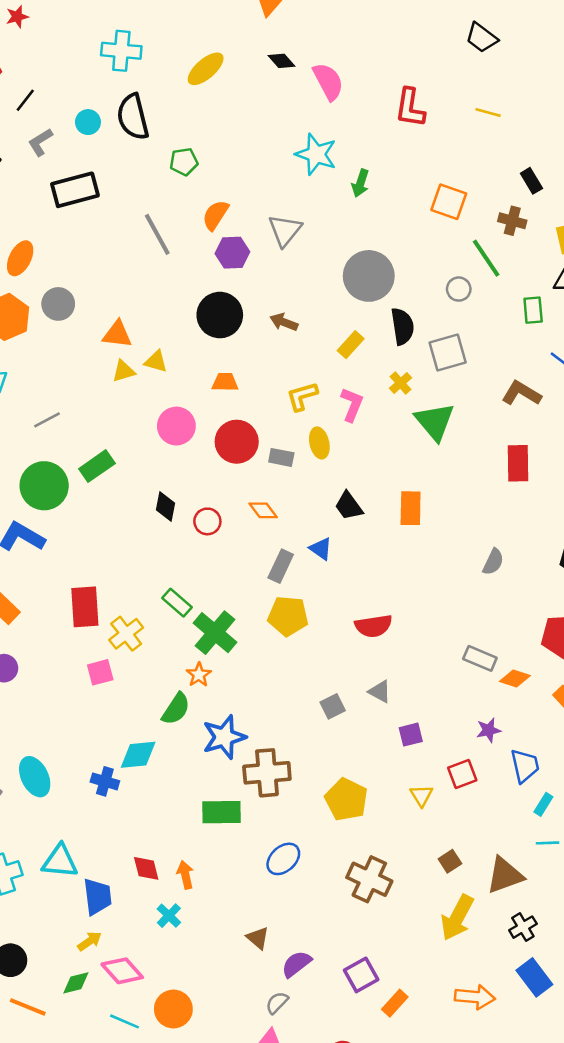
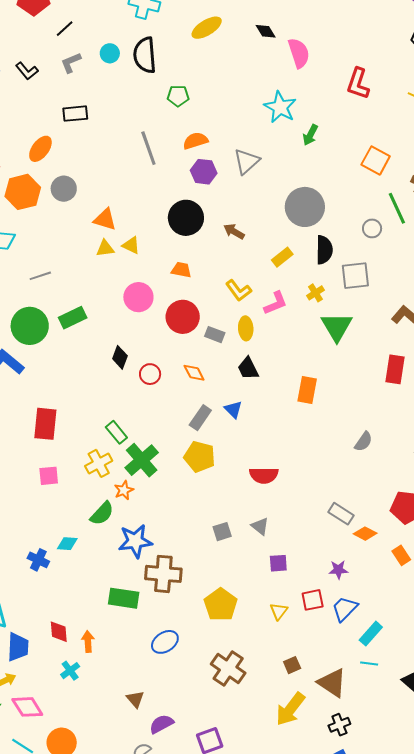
black rectangle: (75, 190) -> (75, 114), moved, size x0.7
orange semicircle: (215, 215) -> (195, 141), turned 30
yellow L-shape: (302, 396) -> (238, 290), turned -120
pink L-shape: (352, 405) -> (276, 303), turned 36
black trapezoid: (349, 506) -> (248, 368), moved
yellow cross: (126, 634) -> (99, 463), moved
cyan diamond: (138, 755) -> (67, 544), size x0.7
blue trapezoid: (525, 766) -> (345, 609), moved, turned -132
cyan rectangle: (543, 804) -> (371, 634), size x1.4
brown triangle: (505, 875) -> (332, 683), turned 44

